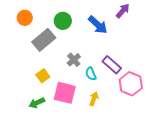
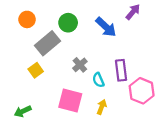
purple rectangle: (112, 65) -> (121, 70), turned 42
yellow square: (43, 76) -> (36, 70), moved
green arrow: (37, 103) -> (23, 111), moved

